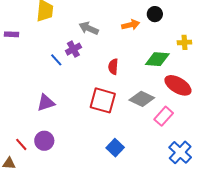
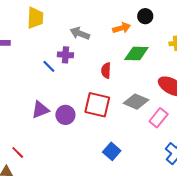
purple cross: (73, 49) -> (65, 55), turned 35
green diamond: (157, 59) -> (136, 54), moved
purple circle: (44, 141) -> (65, 115), moved

